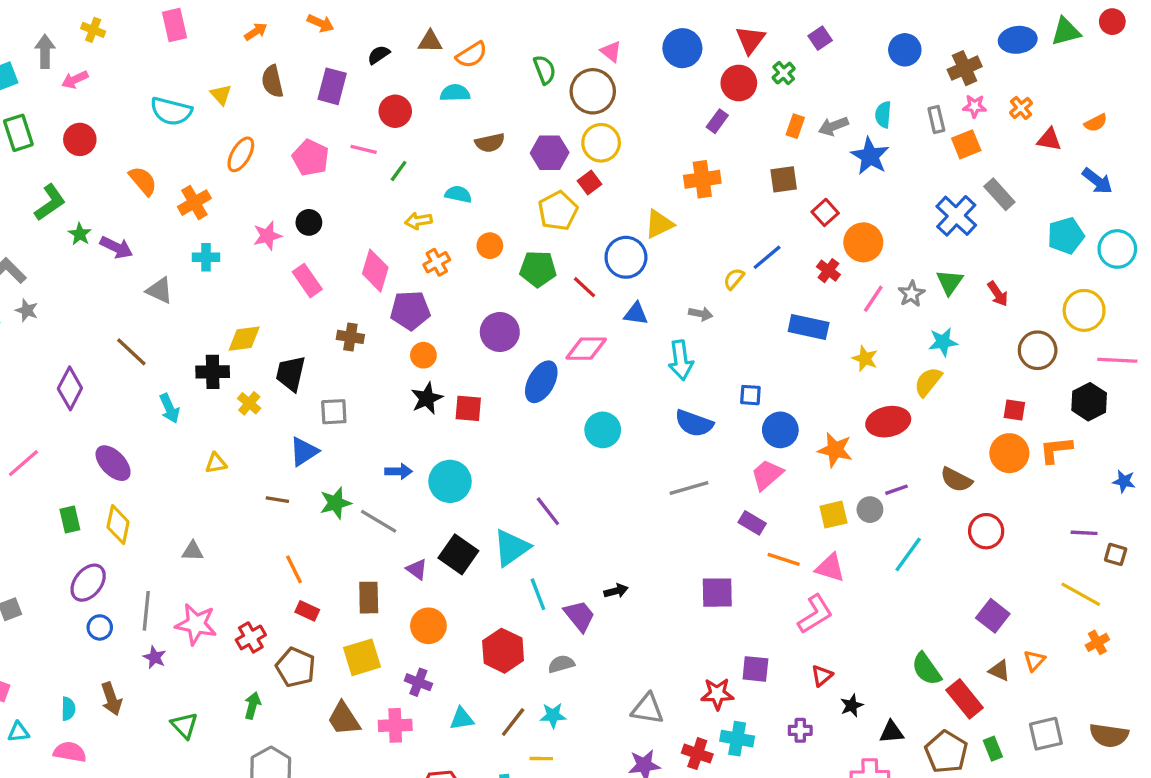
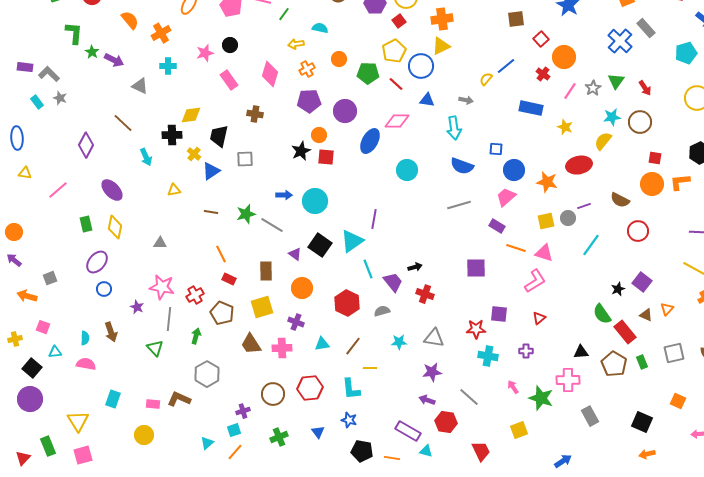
orange cross: (702, 179) -> (442, 19), moved
green L-shape: (50, 203) -> (74, 33), turned -50
yellow pentagon: (558, 211) -> (394, 51), moved
purple pentagon: (410, 310) -> (309, 101), moved
brown circle: (1038, 350) -> (640, 122), moved
orange circle: (423, 355) -> (319, 135), moved
blue triangle: (304, 451) -> (211, 171), moved
purple line: (548, 511) -> (374, 219), turned 48
gray line: (146, 611) -> (169, 319), moved
black star: (852, 705) -> (618, 289), moved
cyan star: (553, 715) -> (399, 342), moved
red cross: (697, 754) -> (425, 294), moved

